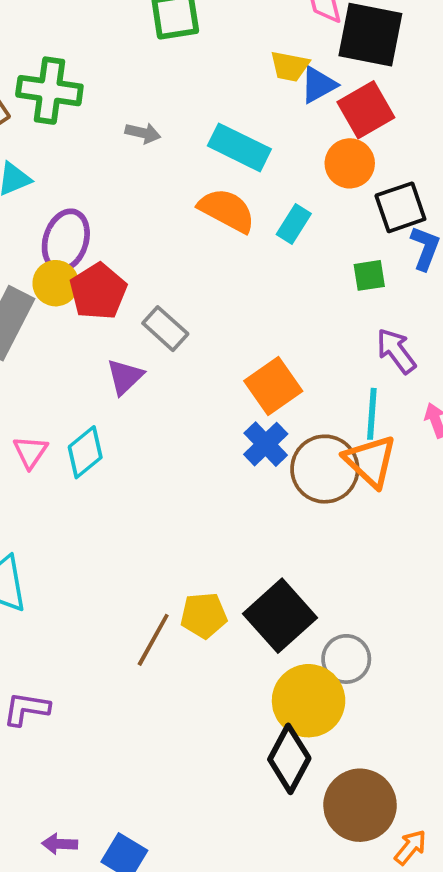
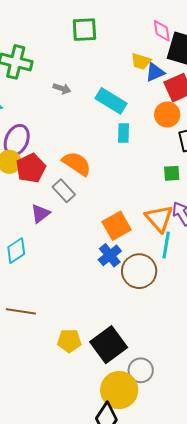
orange semicircle: (227, 210) -> (77, 164), moved
cyan rectangle: (294, 224) -> (123, 133), moved, turned -36
orange triangle: (370, 461) -> (159, 218), moved
brown line: (153, 640) -> (21, 311), moved, turned 64

